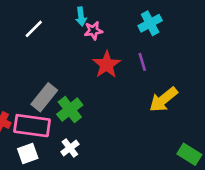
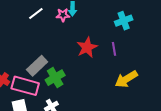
pink star: (93, 31) -> (63, 15), moved

